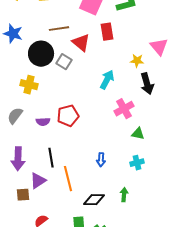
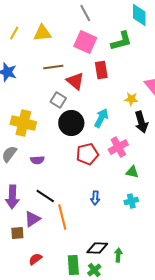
black circle: (41, 54) -> (71, 123), moved
yellow cross: (29, 85) -> (23, 123), size x1.4
red pentagon: (68, 116) -> (87, 154), moved
black line: (51, 158) -> (45, 196), turned -48
green arrow: (124, 195) -> (118, 255), moved
black diamond: (94, 200) -> (97, 248), moved

